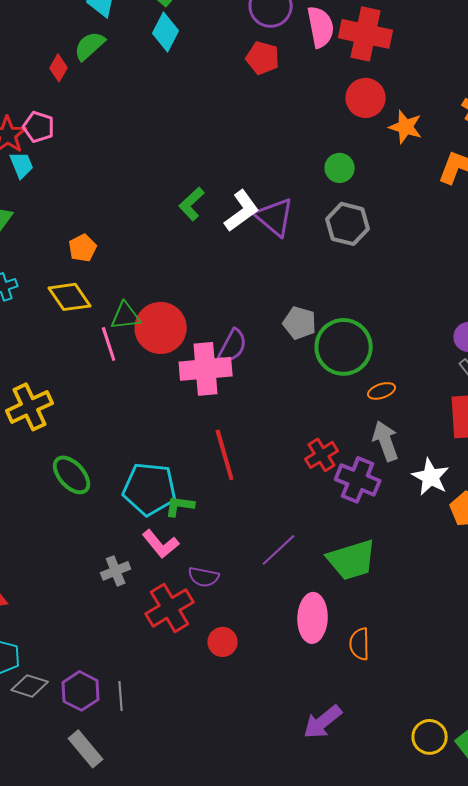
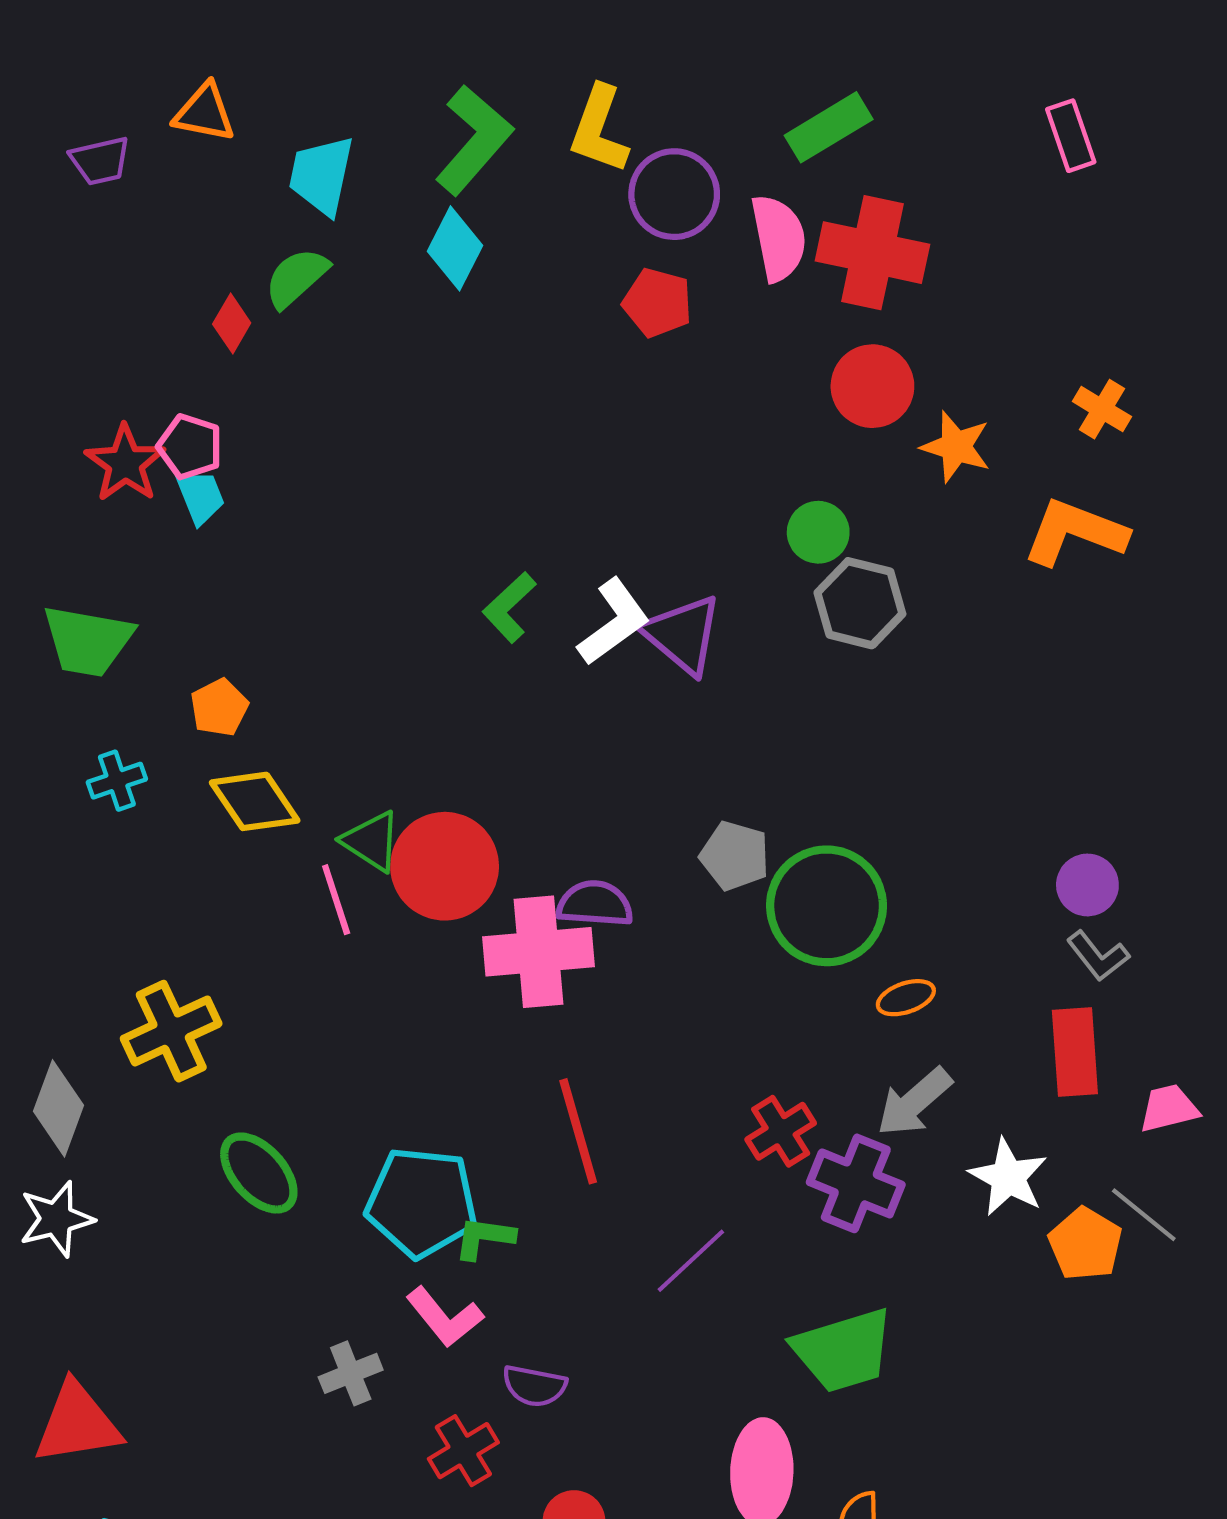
cyan trapezoid: (22, 165) -> (200, 497), moved
gray hexagon: (348, 224) -> (860, 603), moved
orange pentagon: (83, 248) -> (219, 708), moved
green triangle: (126, 316) -> (372, 841), turned 40
purple semicircle: (233, 346) -> (595, 904), turned -114
gray arrow: (386, 441) -> (914, 1102), turned -111
purple line: (279, 550) -> (691, 1261), moved
red cross: (170, 608) -> (463, 1451), size x0.7

